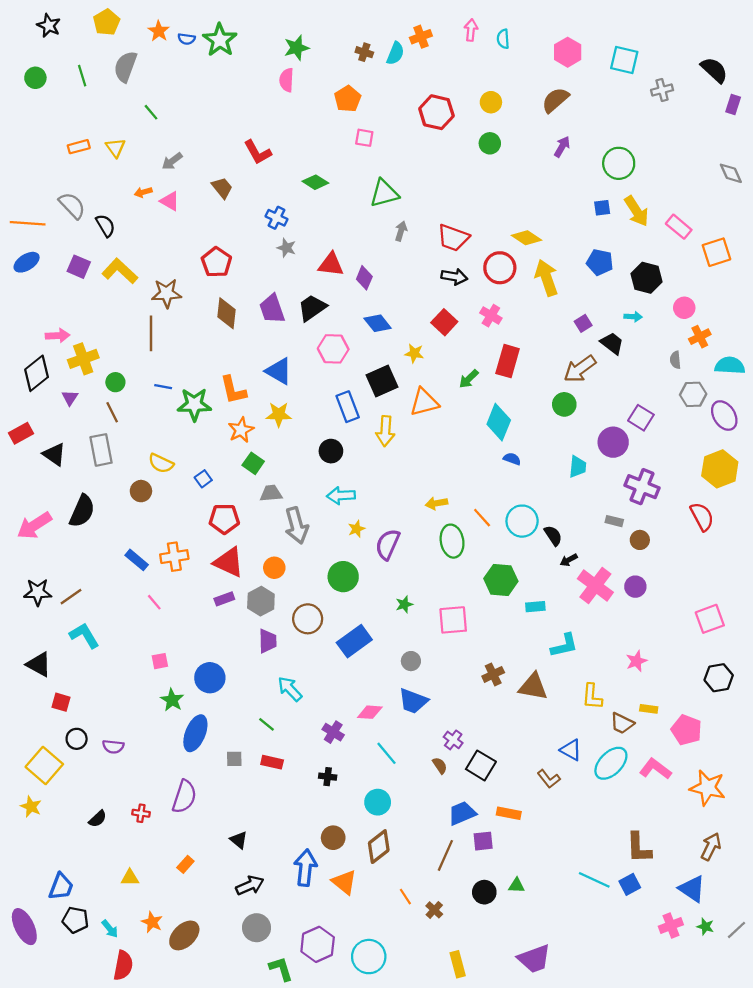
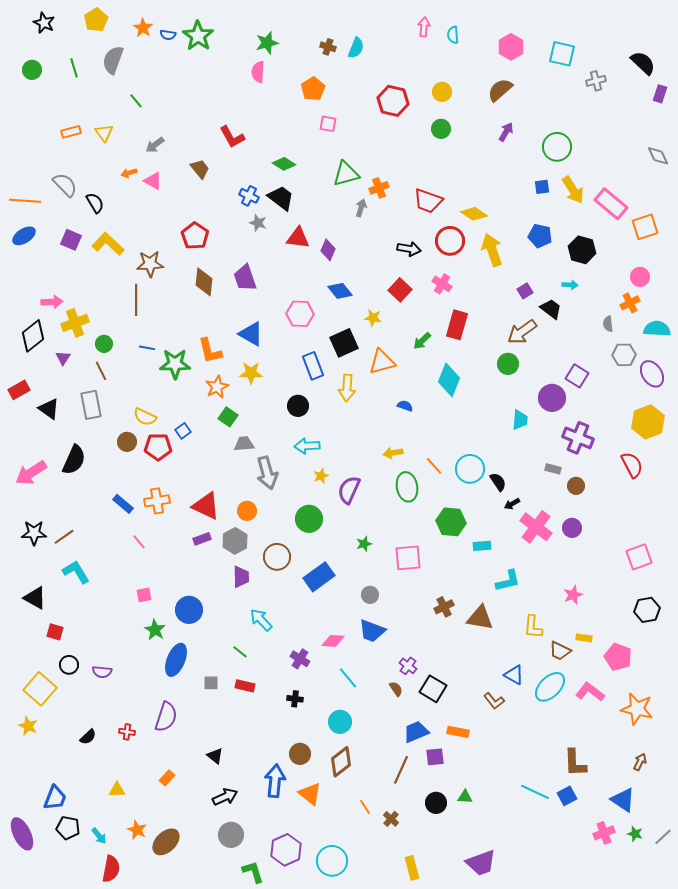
orange cross: (421, 37) -> (379, 188), moved
pink rectangle: (679, 227) -> (611, 204), size x1.4
red trapezoid: (453, 238) -> (428, 201), moved
black trapezoid: (312, 308) -> (281, 198), moved, turned 72
pink circle: (684, 308) -> (640, 277), moved
blue semicircle: (512, 459) -> (405, 406), moved
red pentagon: (224, 519) -> (158, 447), moved
brown arrow: (711, 847) -> (640, 762), size x0.7

